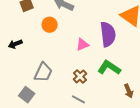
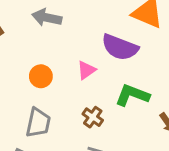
orange circle: (50, 25) -> (41, 76), moved
purple semicircle: (108, 34) -> (120, 47), turned 130

